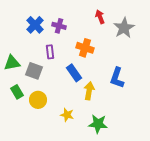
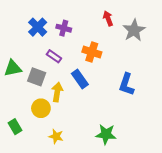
purple rectangle: (50, 52) -> (54, 56), turned -48
yellow arrow: (89, 91) -> (57, 92), moved
green rectangle: (17, 92) -> (15, 127), moved
yellow star: (67, 115) -> (56, 136), moved

